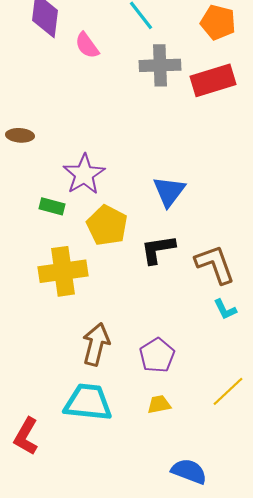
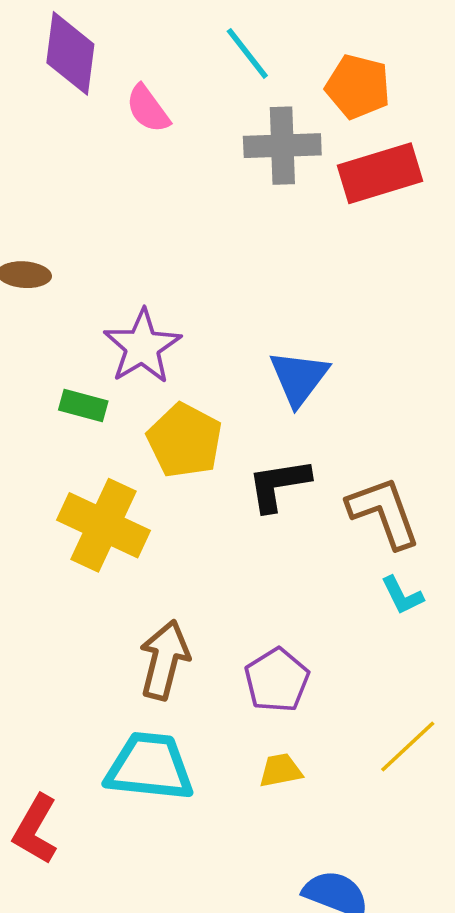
orange pentagon: (218, 22) -> (358, 87), moved
yellow cross: (63, 271) -> (104, 525), turned 33

